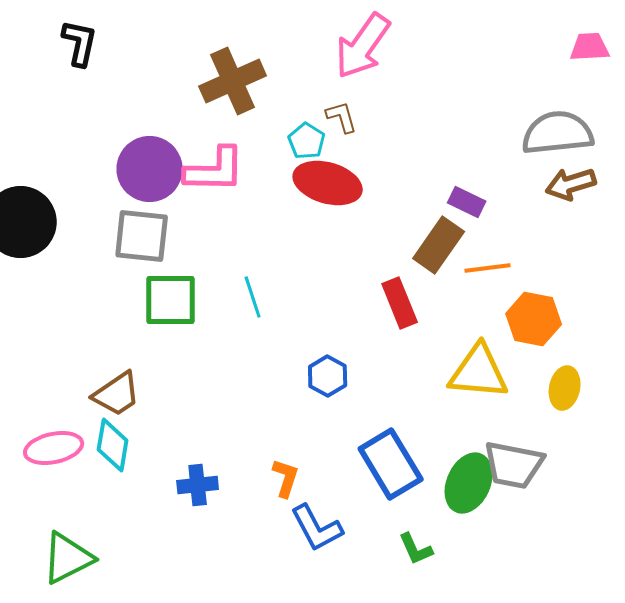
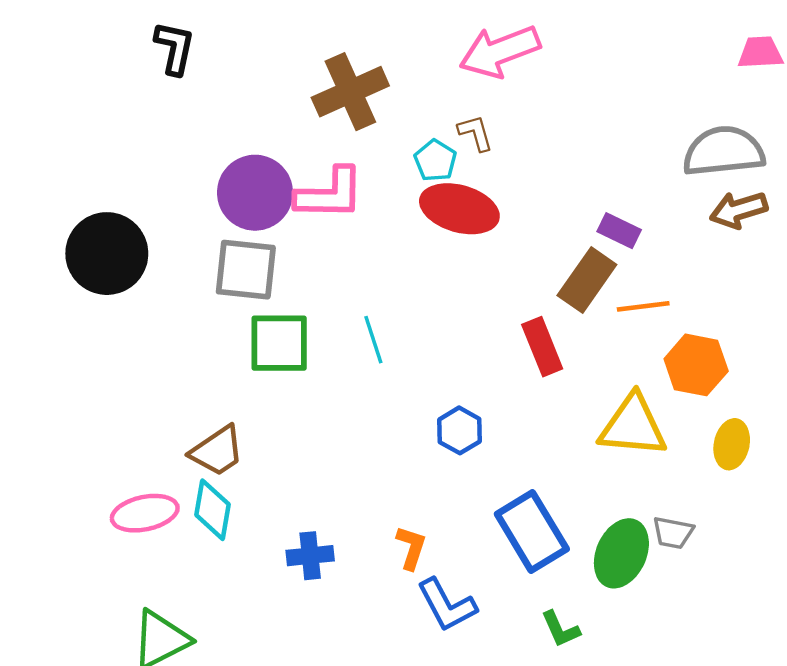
pink arrow: (363, 46) -> (500, 51), turned 34
gray trapezoid: (514, 465) -> (673, 533), size x0.6

